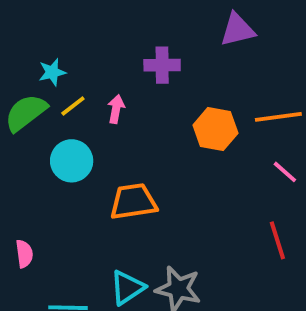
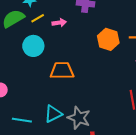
pink arrow: (116, 109) -> (59, 23), turned 64

